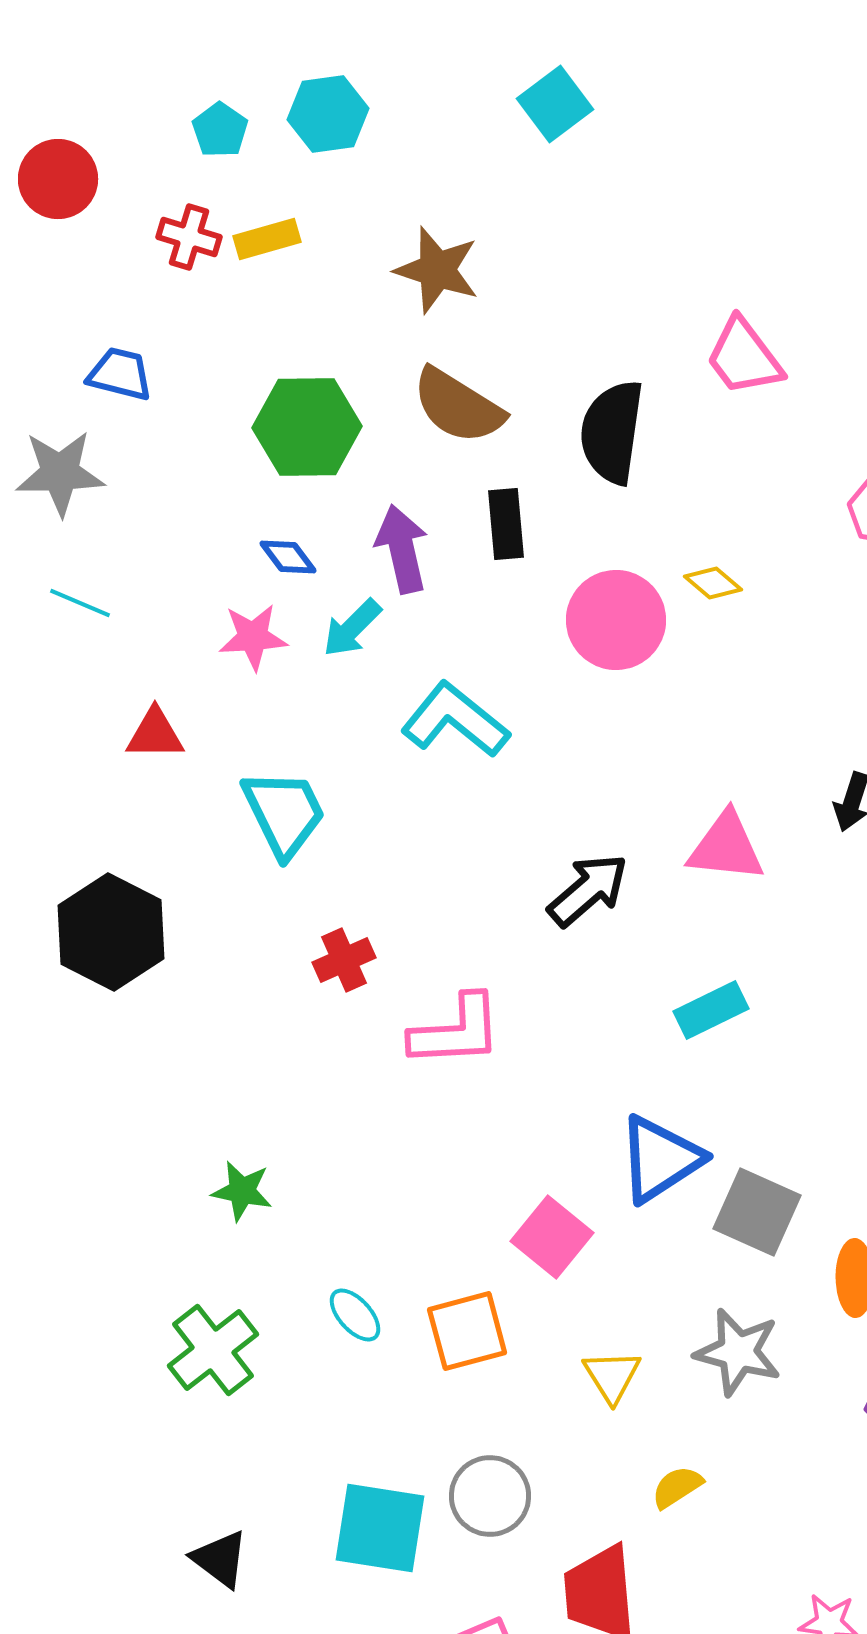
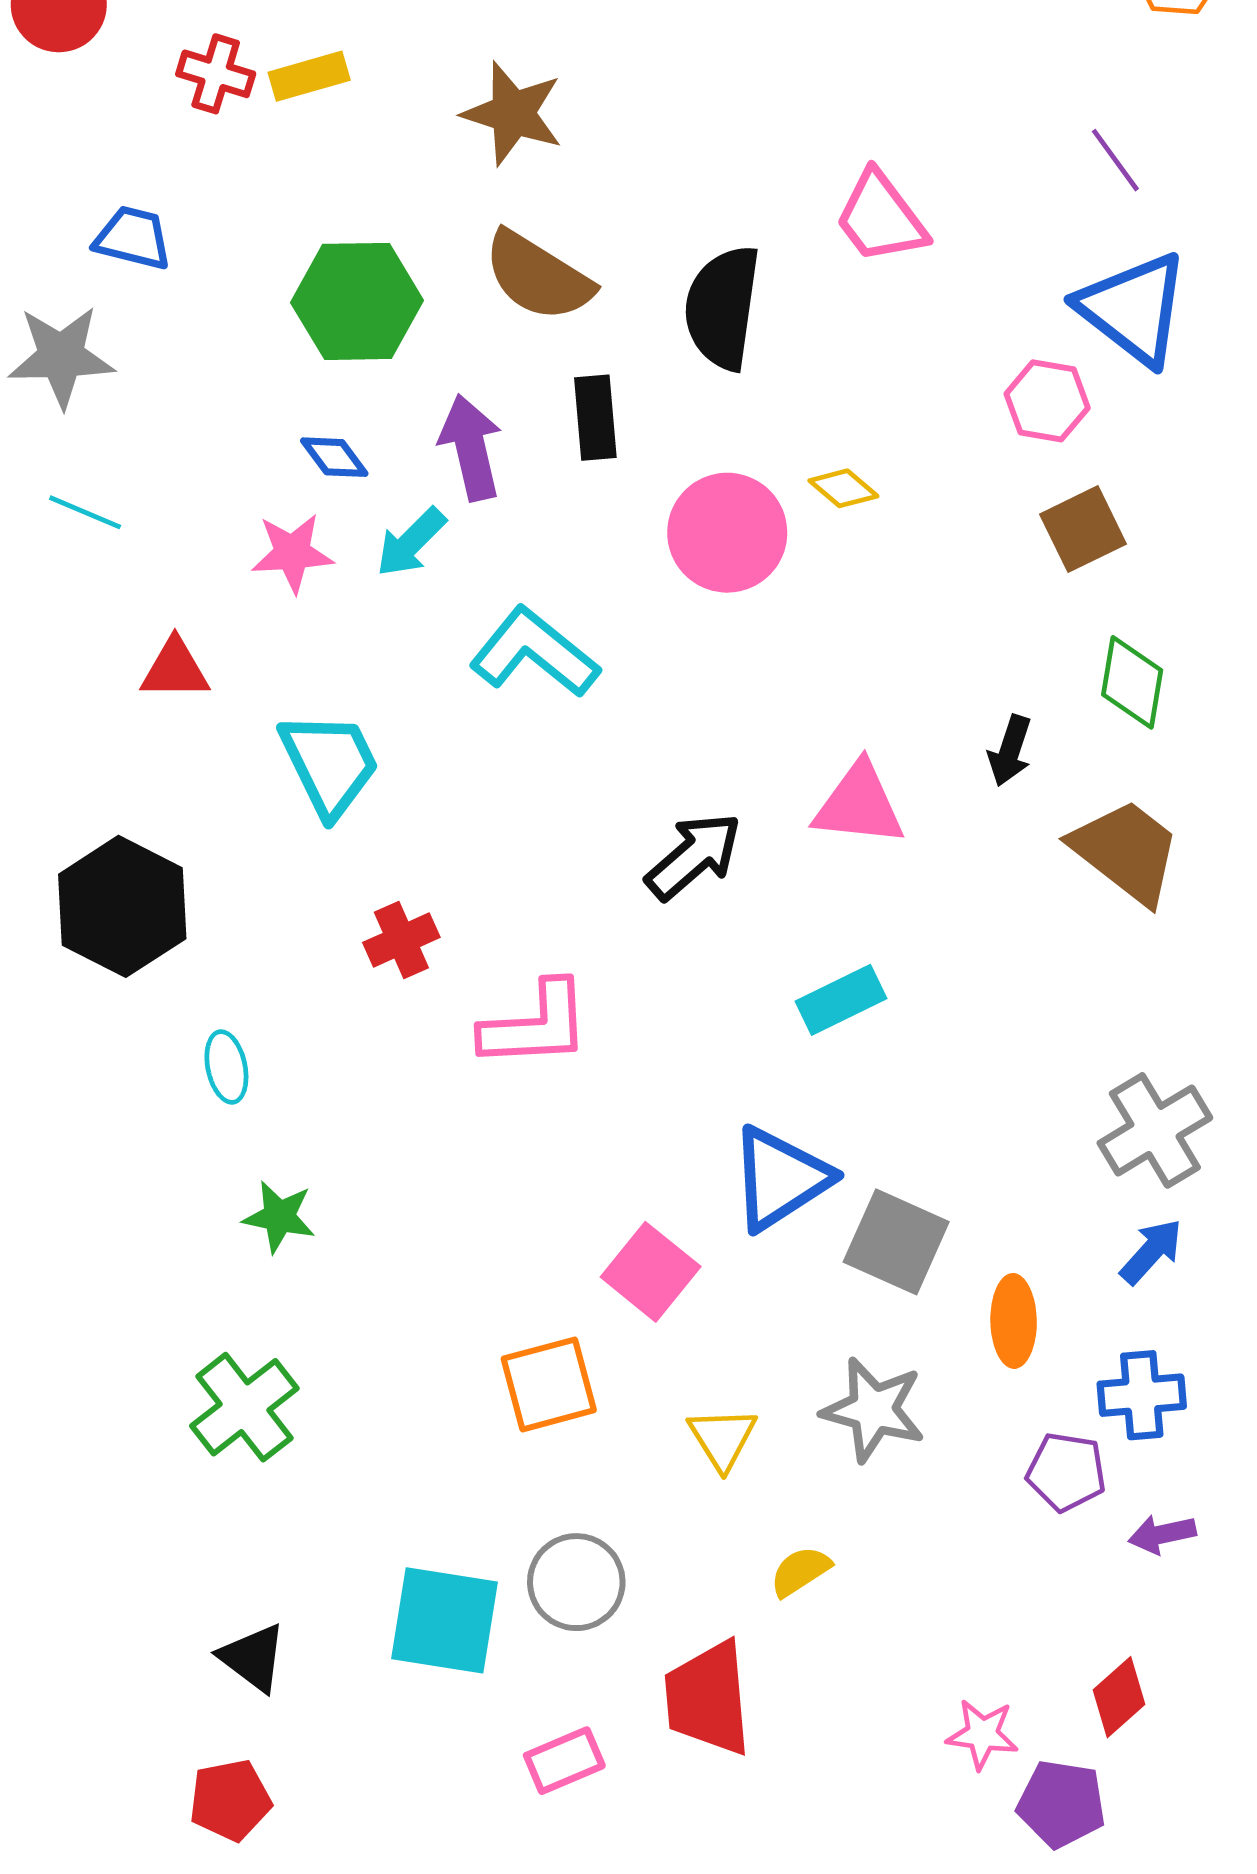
cyan ellipse: (355, 1315) -> (226, 1067), moved, turned 30

